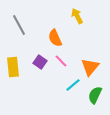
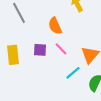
purple square: (40, 62) -> (40, 50), turned -32

